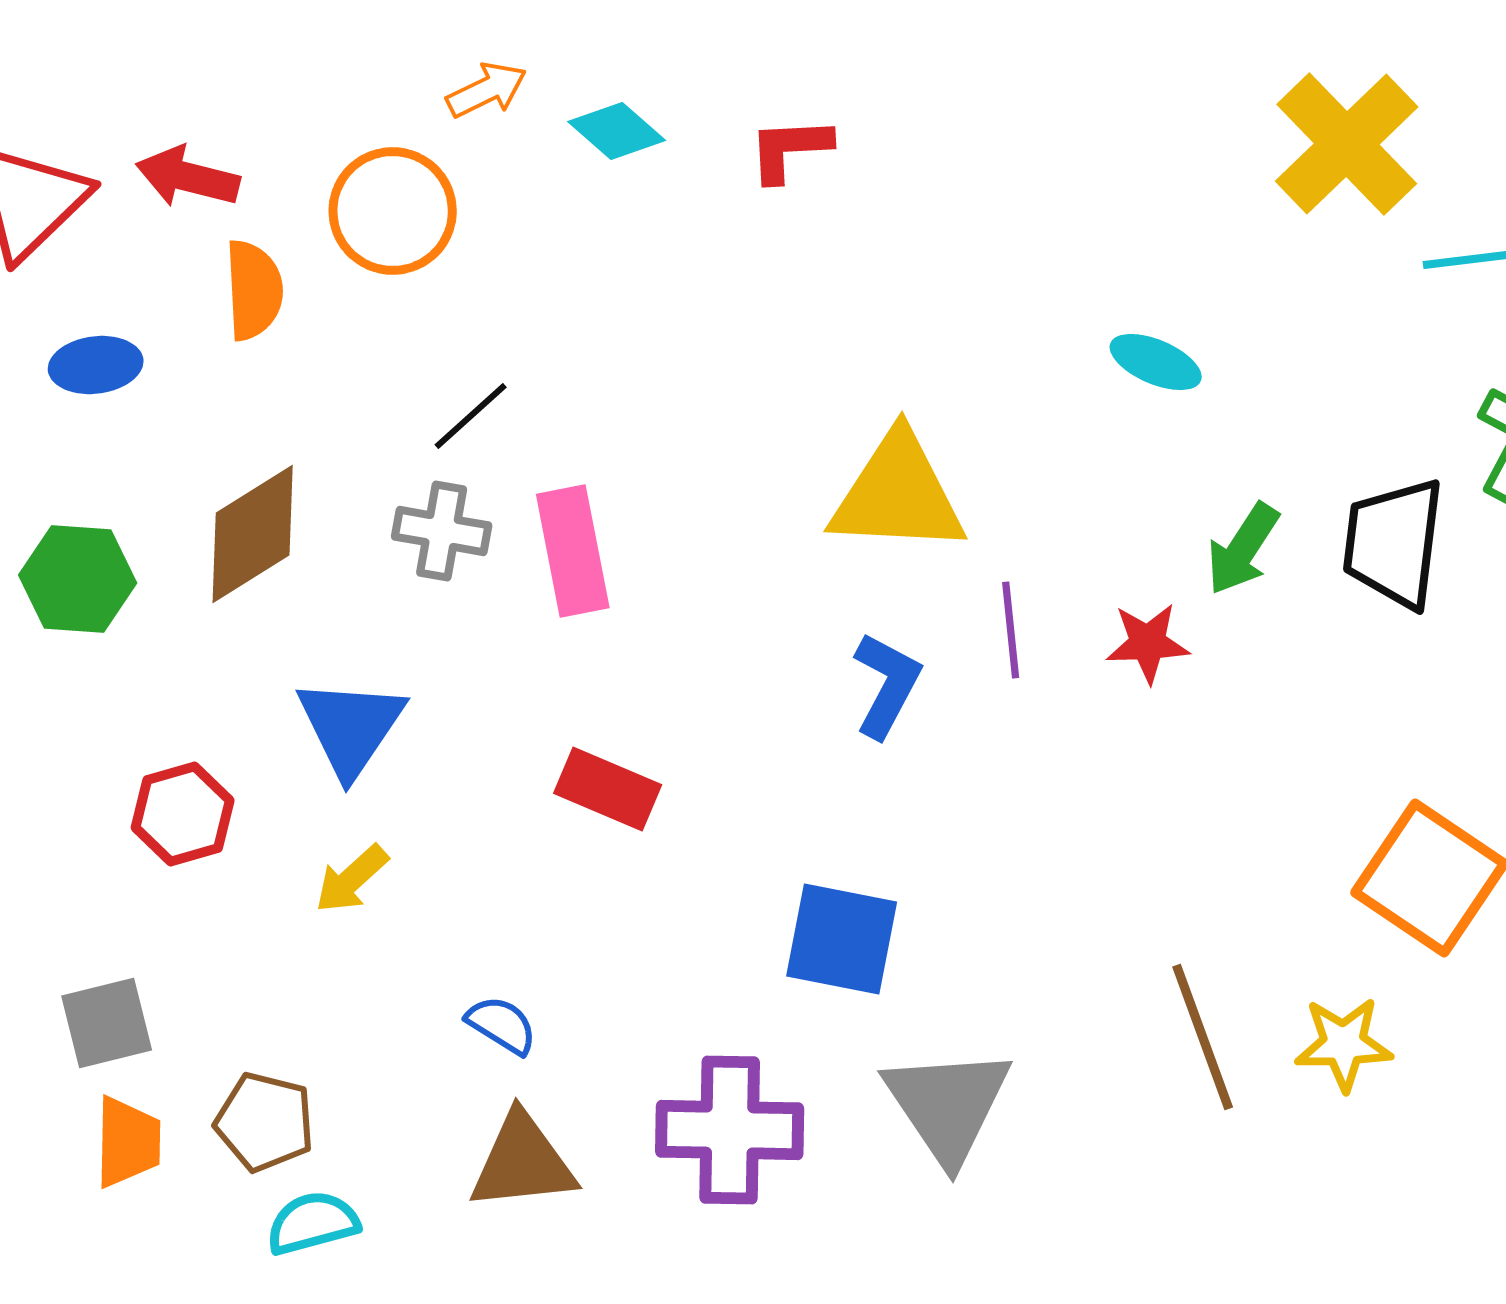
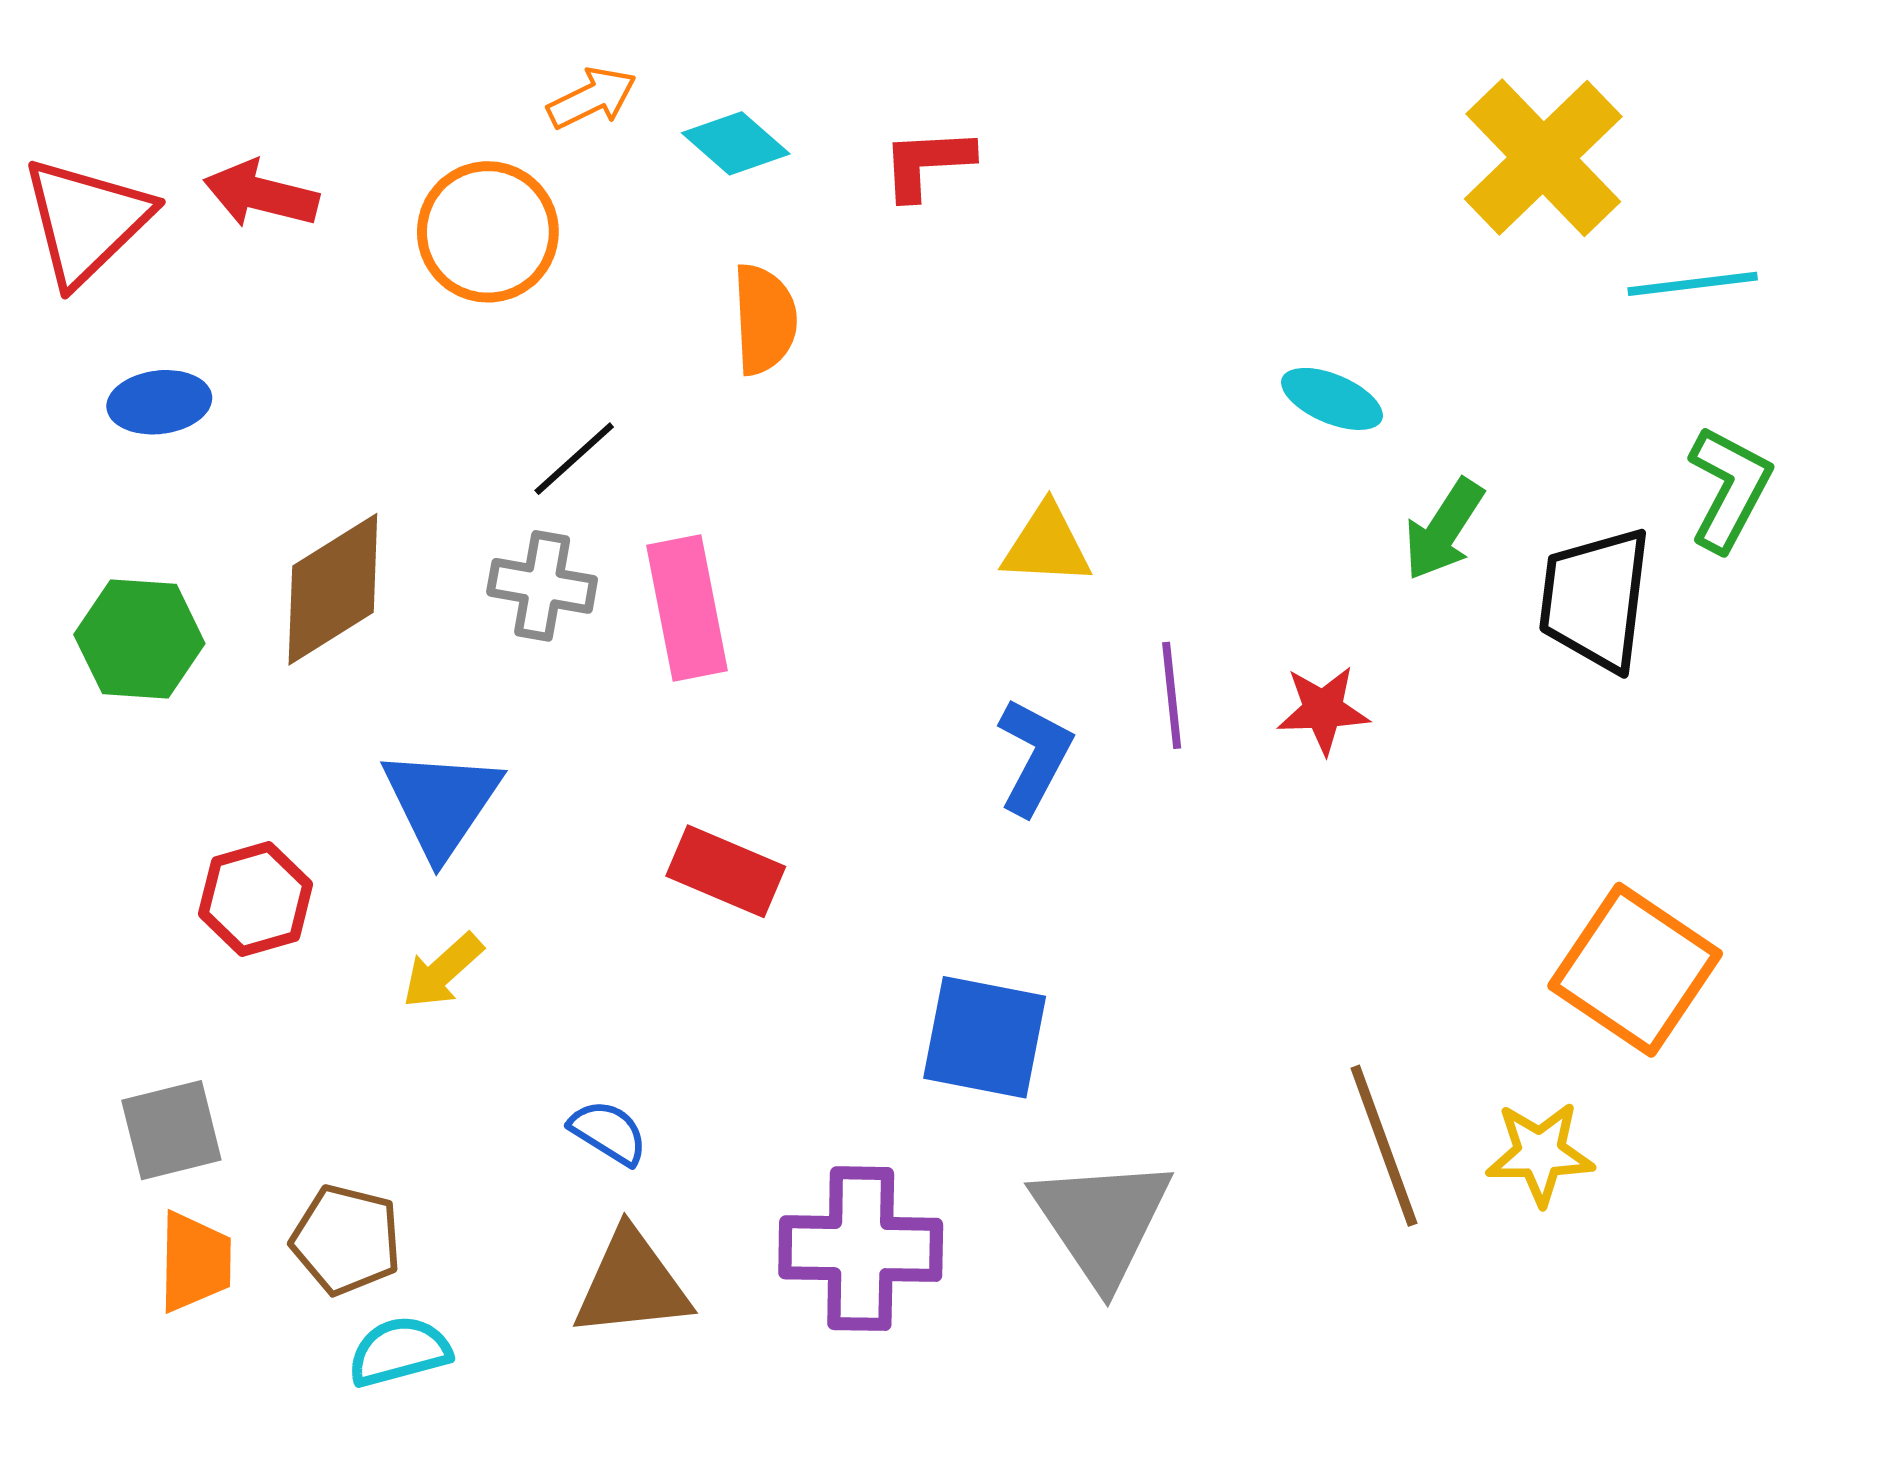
orange semicircle: (254, 290) -> (764, 319), moved
yellow triangle: (898, 494) -> (1047, 545), size x0.6
green arrow: (1243, 549) -> (1444, 529), moved

